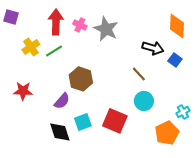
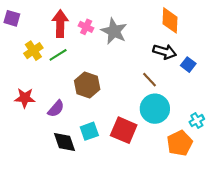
orange diamond: (177, 26) -> (170, 20), moved
purple semicircle: (62, 101) -> (56, 109), moved
cyan circle: (144, 101) -> (155, 109), size x1.4

